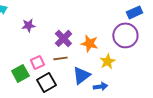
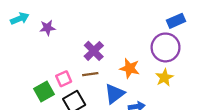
purple star: (28, 25) -> (47, 28), moved
orange star: (89, 43) -> (130, 68), moved
yellow star: (107, 61) -> (164, 78), moved

